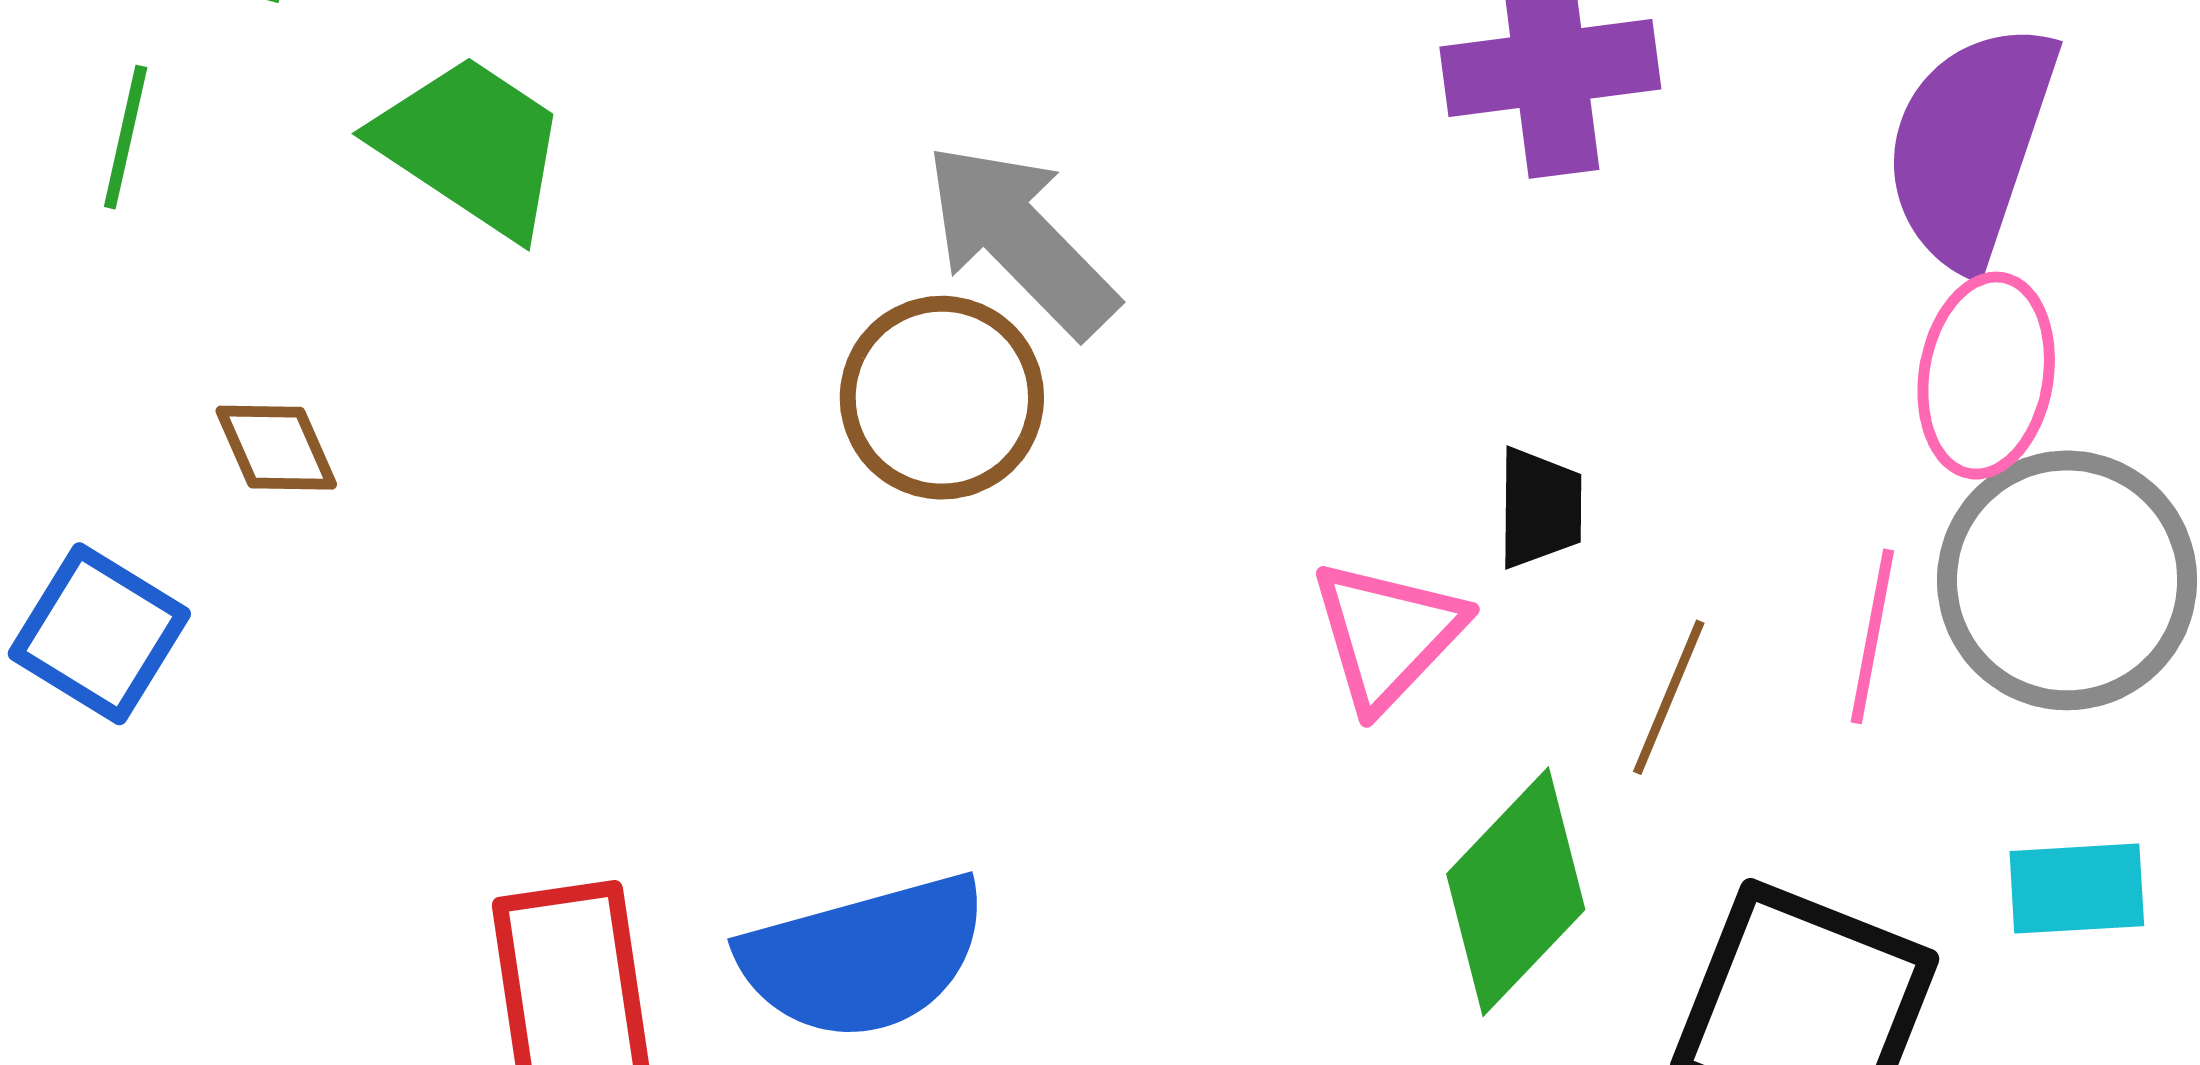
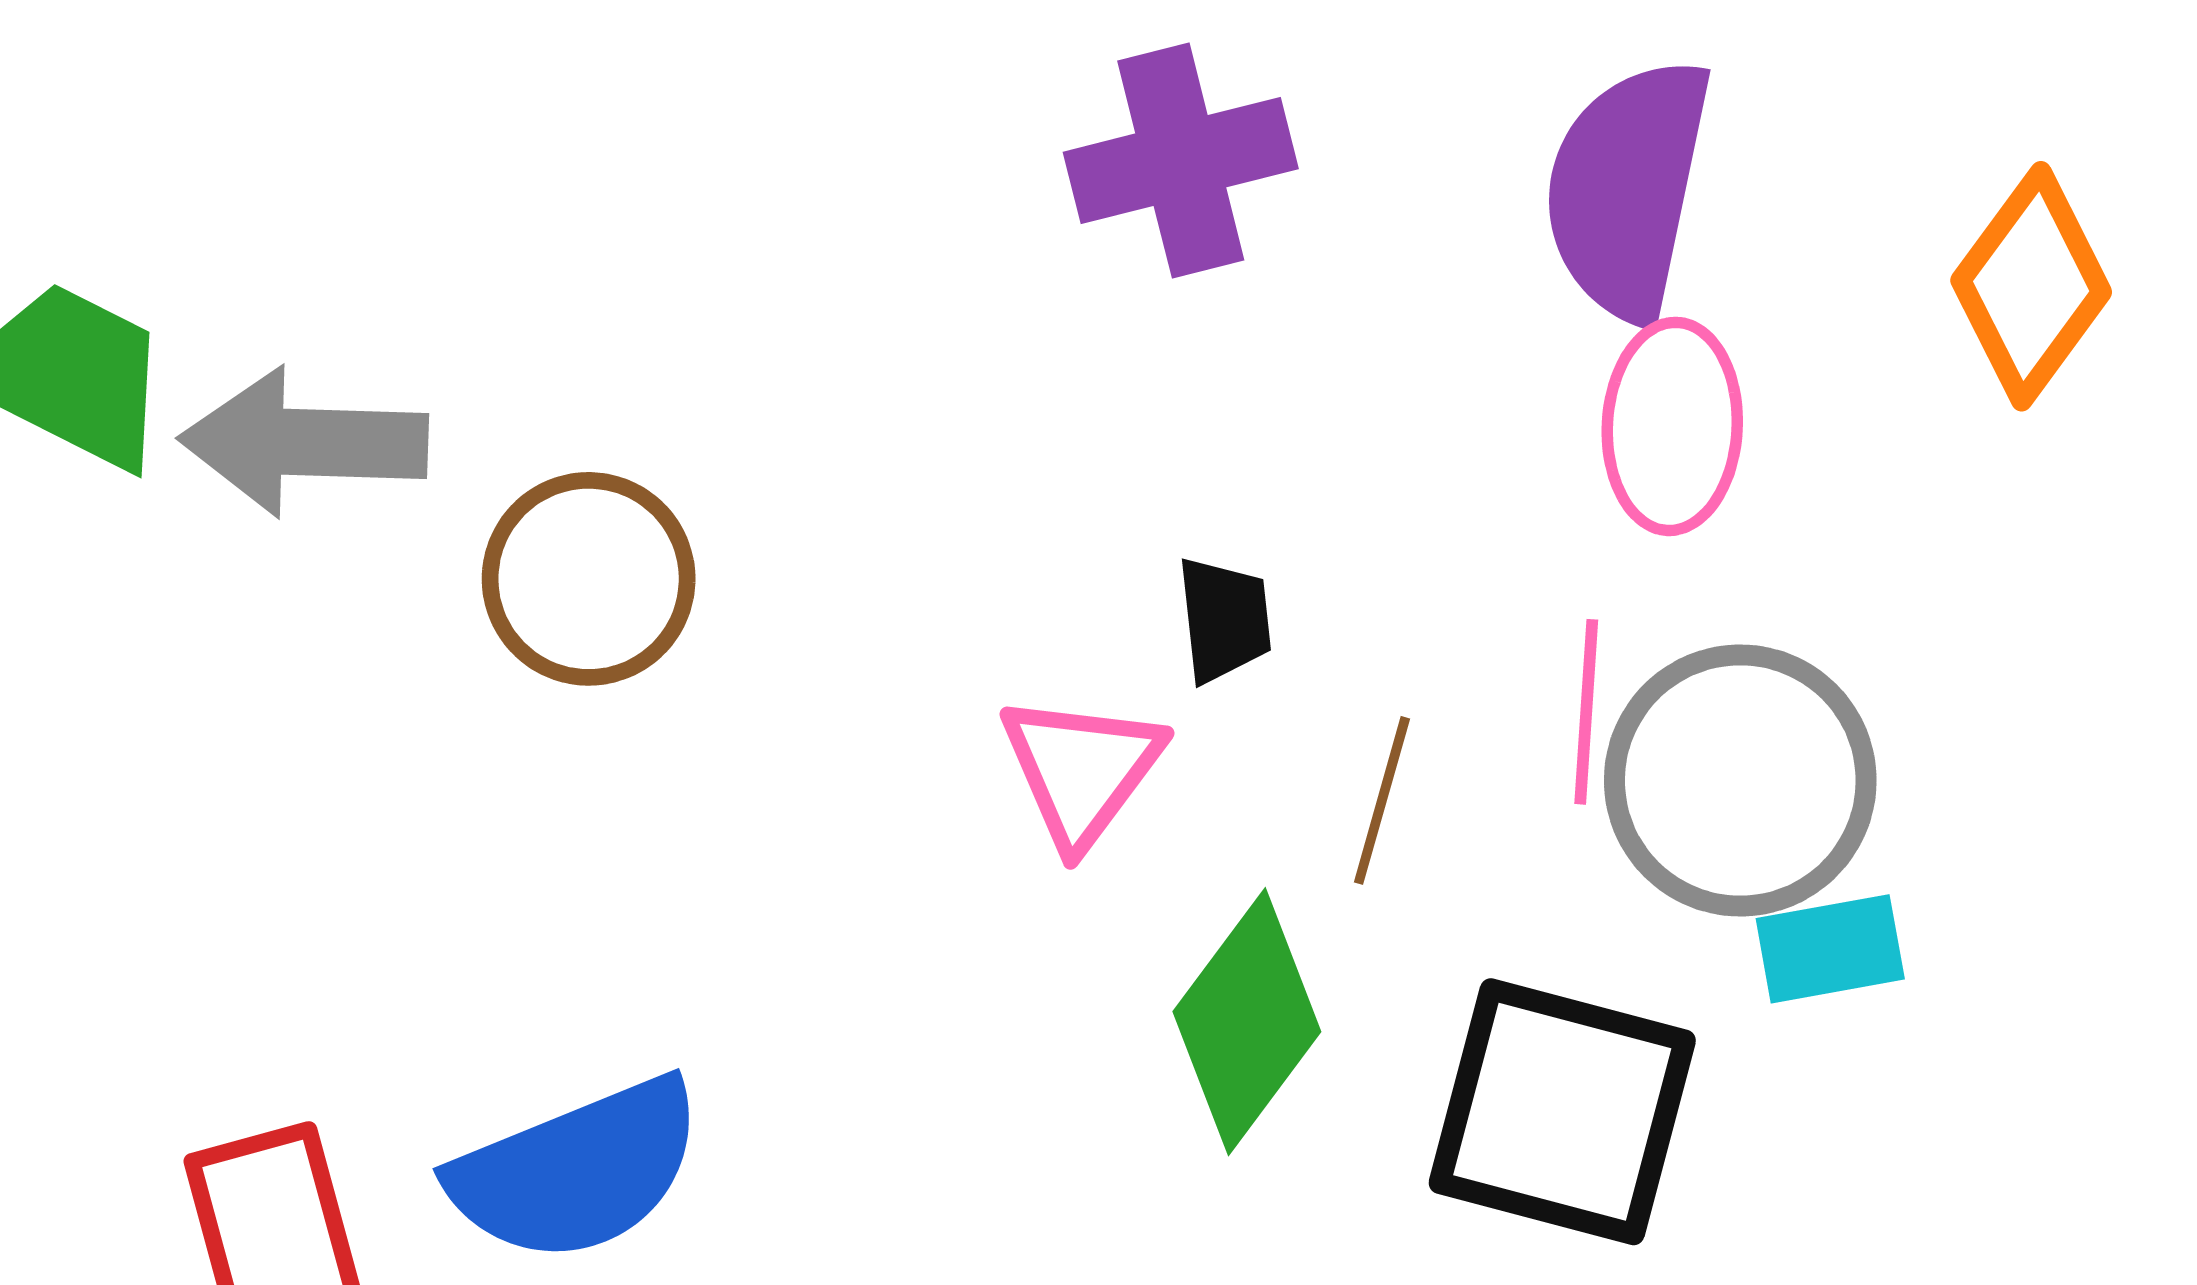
gray arrow: (1021, 239) -> (304, 442), moved, turned -37
gray circle: (2067, 580) -> (1740, 781), moved

